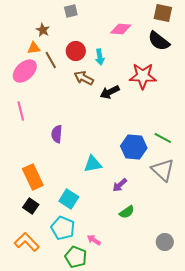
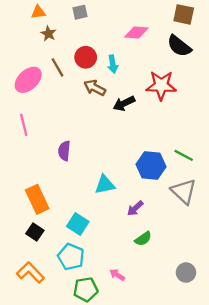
orange triangle: (34, 48) -> (38, 12), moved
pink arrow: (94, 240) -> (117, 275), moved
green pentagon: (76, 257) -> (86, 289), turned -30

